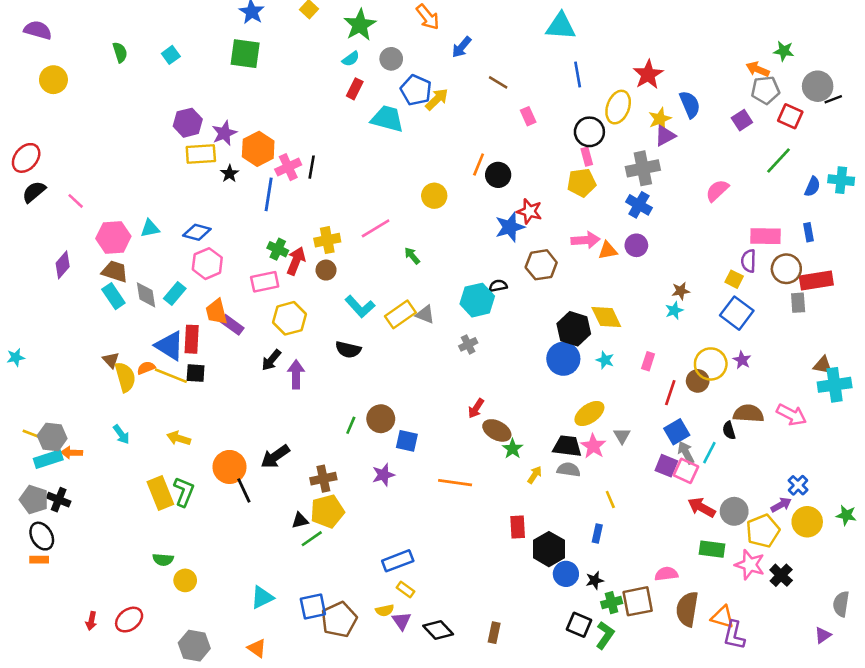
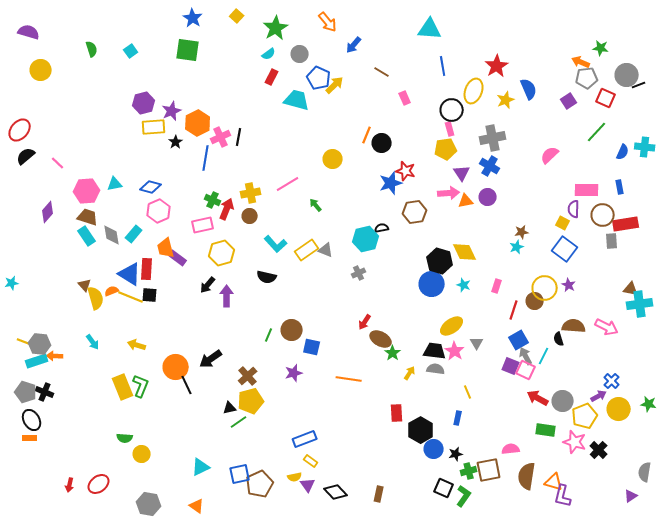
purple triangle: (665, 136) -> (462, 173), moved, turned -36
brown cross: (323, 479) -> (248, 376), turned -30

